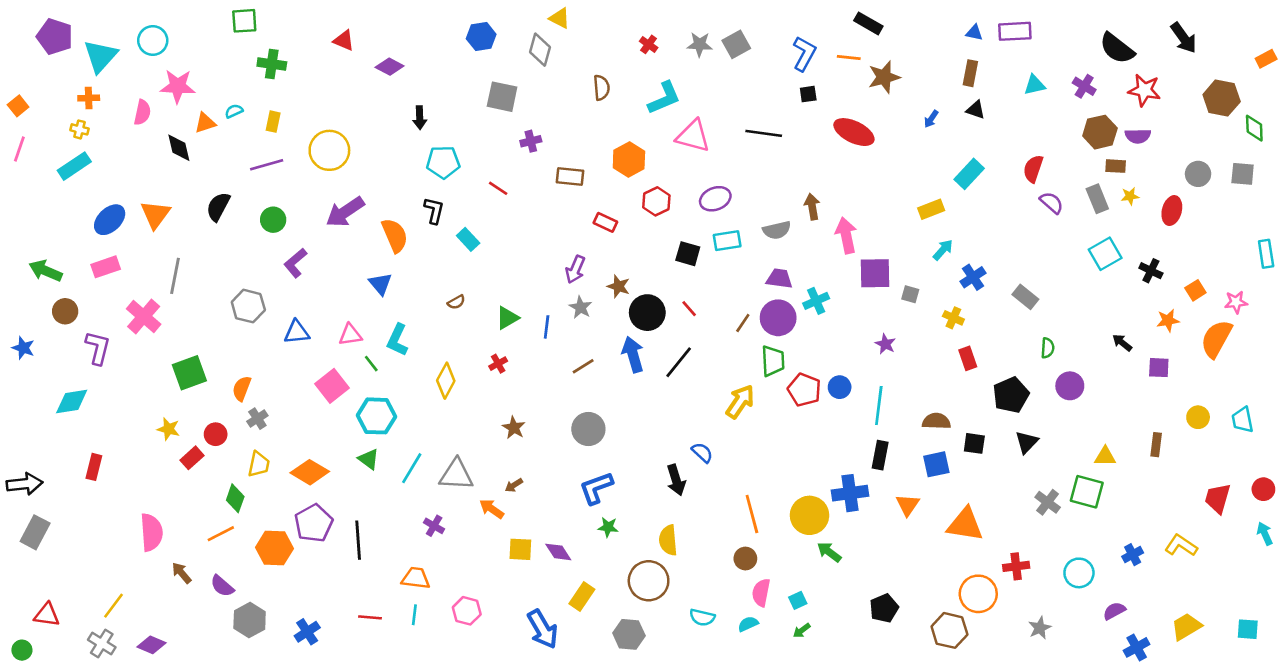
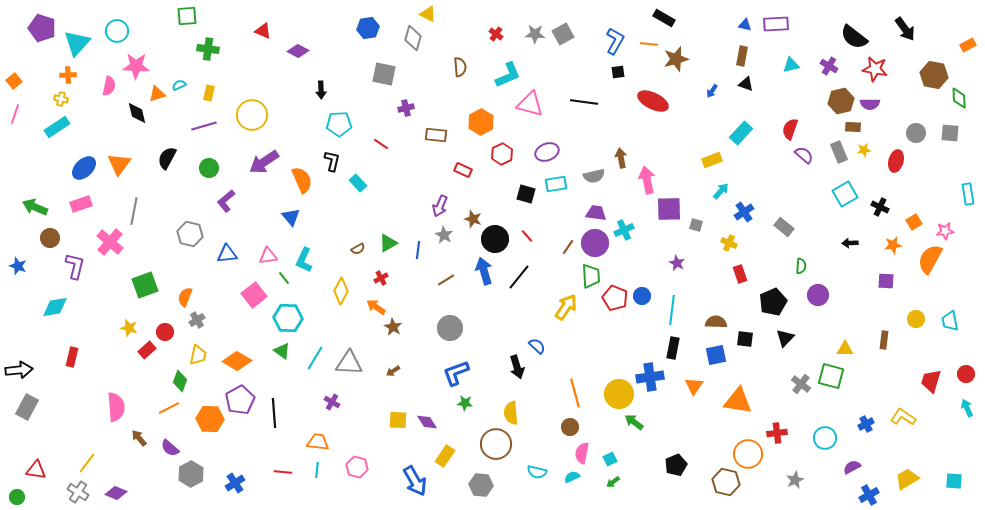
brown semicircle: (456, 302) -> (358, 249), moved
black arrow: (1122, 343) -> (850, 243), moved, turned -42
orange arrow: (492, 509) -> (376, 307), moved

